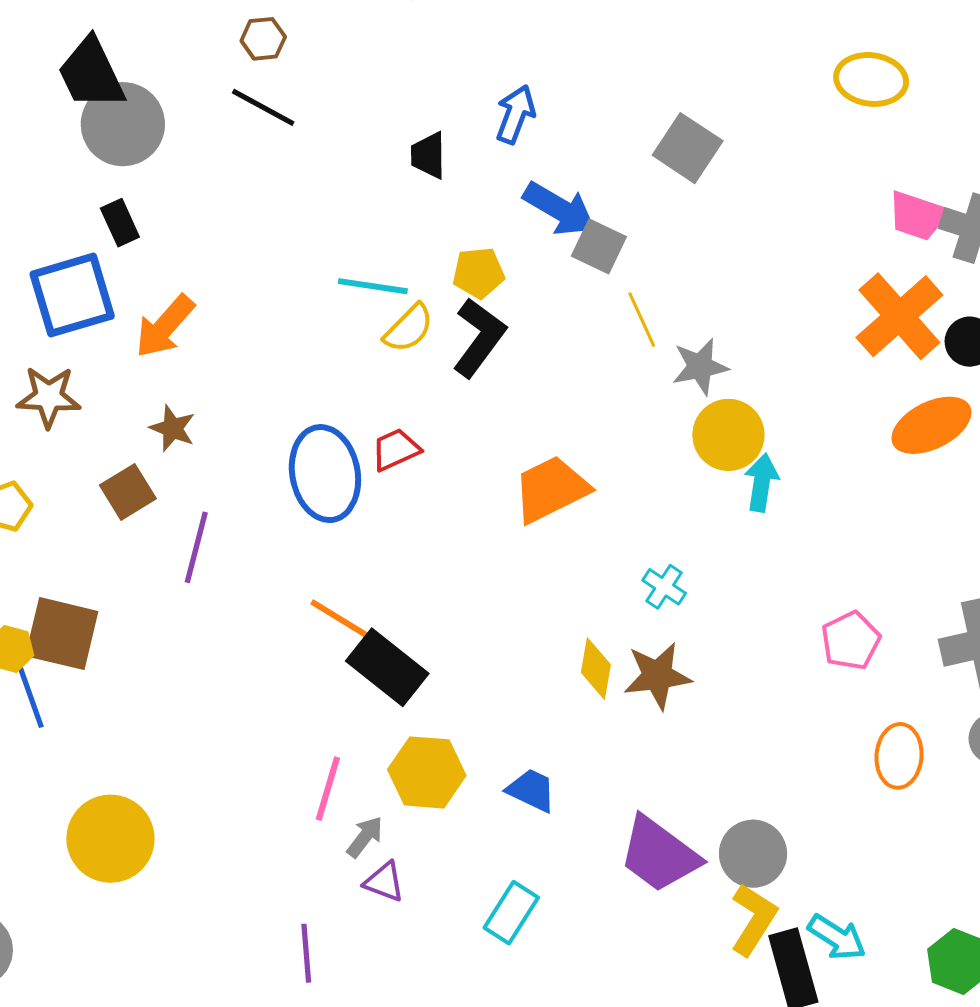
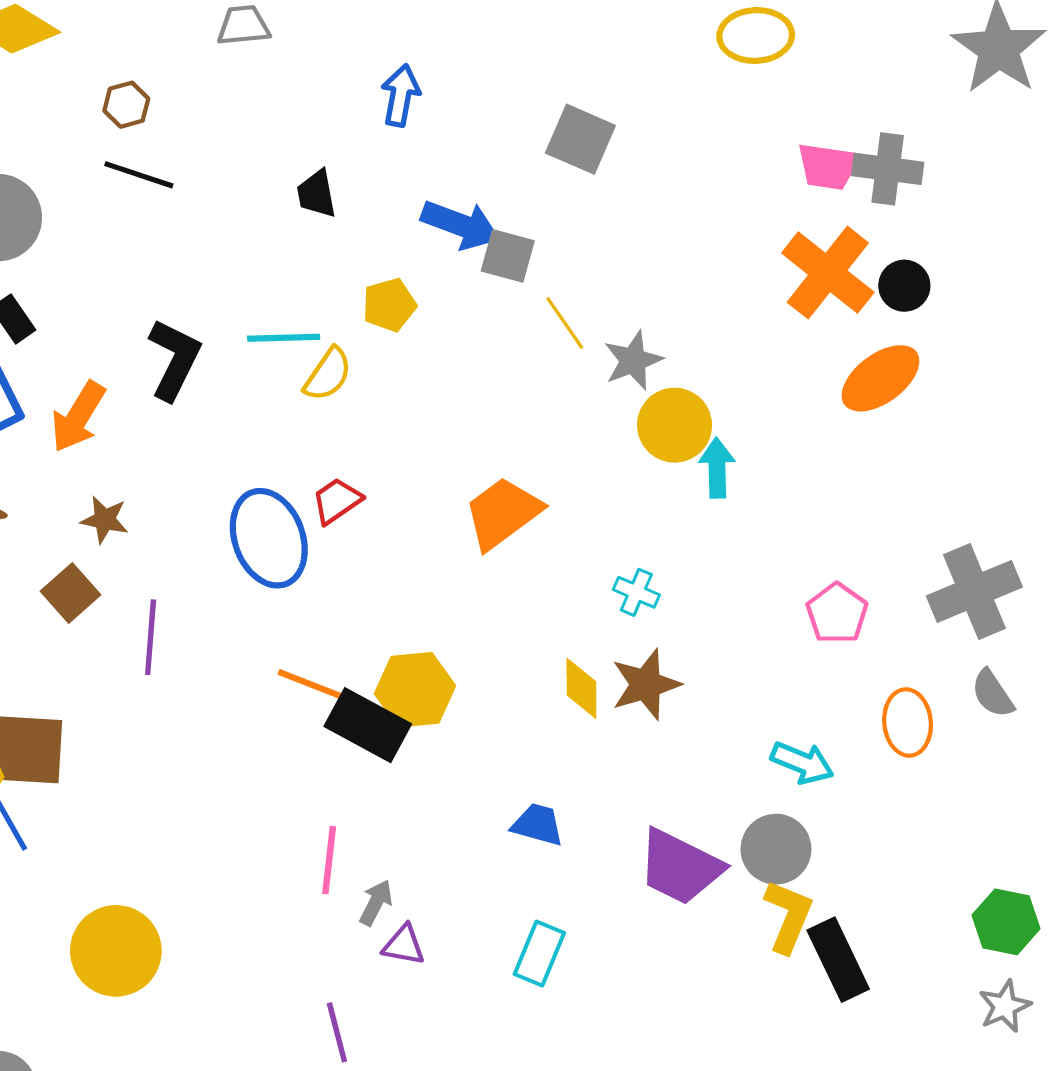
blue arrow: (515, 114) -> (401, 95), moved
black L-shape: (479, 337) -> (174, 359), moved
yellow hexagon: (427, 772) -> (415, 690), moved
cyan arrow: (837, 937) -> (802, 763), moved

